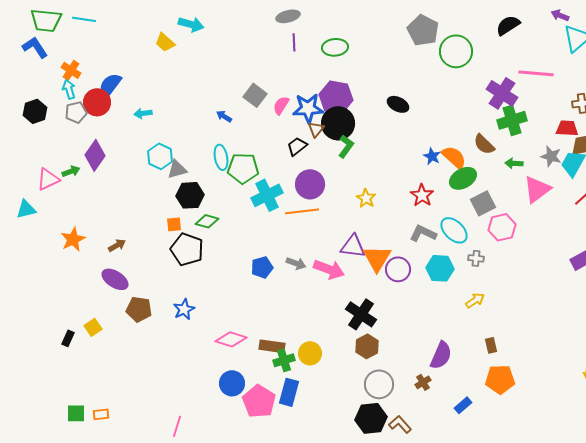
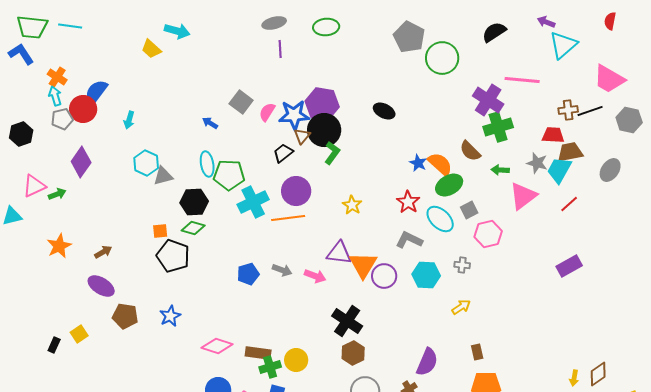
green ellipse: (335, 47) -> (326, 27), moved
black hexagon: (35, 111) -> (21, 134), moved
cyan arrow: (143, 113) -> (129, 120), turned -66
green arrow: (71, 171) -> (57, 194), moved
black hexagon: (190, 195) -> (194, 202), moved
gray square: (483, 203) -> (469, 210), size x0.7
cyan ellipse: (454, 230) -> (440, 219), moved
pink arrow: (329, 269) -> (315, 276), size x0.7

